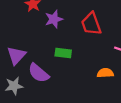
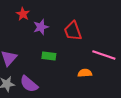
purple semicircle: (39, 73) -> (29, 84), moved

